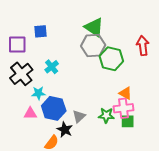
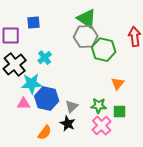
cyan star: (38, 93) -> (32, 84), size x1.5
orange triangle: (126, 93) -> (118, 84), turned 40
pink cross: (123, 108) -> (102, 126), moved, turned -36
black star: (65, 130) -> (68, 124), moved

